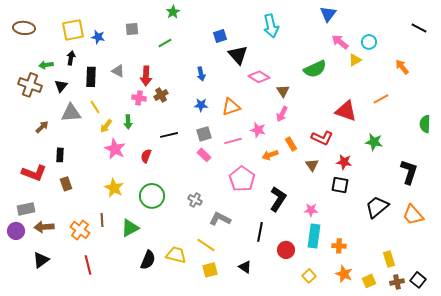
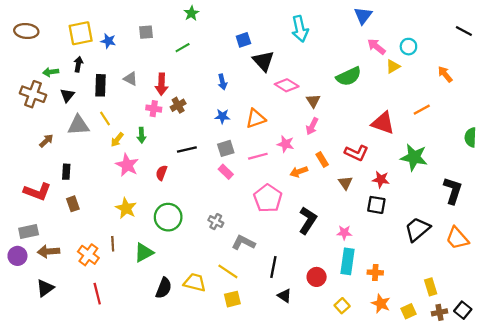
green star: (374, 142) -> (414, 157), size x1.4
black line: (260, 232) -> (273, 267), moved
black triangle: (245, 267) -> (284, 296), moved

